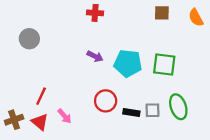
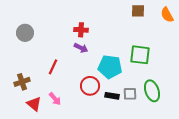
red cross: (95, 13) -> (81, 30), moved
cyan pentagon: (128, 63) -> (110, 67), moved
red line: (41, 96) -> (53, 67), moved
brown cross: (14, 120) -> (22, 82), moved

